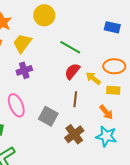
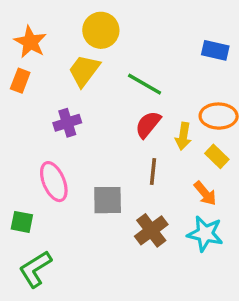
yellow trapezoid: (22, 43) -> (84, 71), moved
yellow arrow: (93, 78) -> (183, 136), turned -119
yellow rectangle: (113, 90) -> (217, 156), turned 40
gray square: (48, 116) -> (108, 200), turned -30

